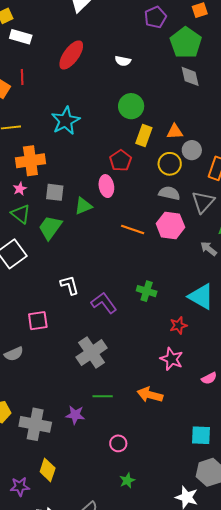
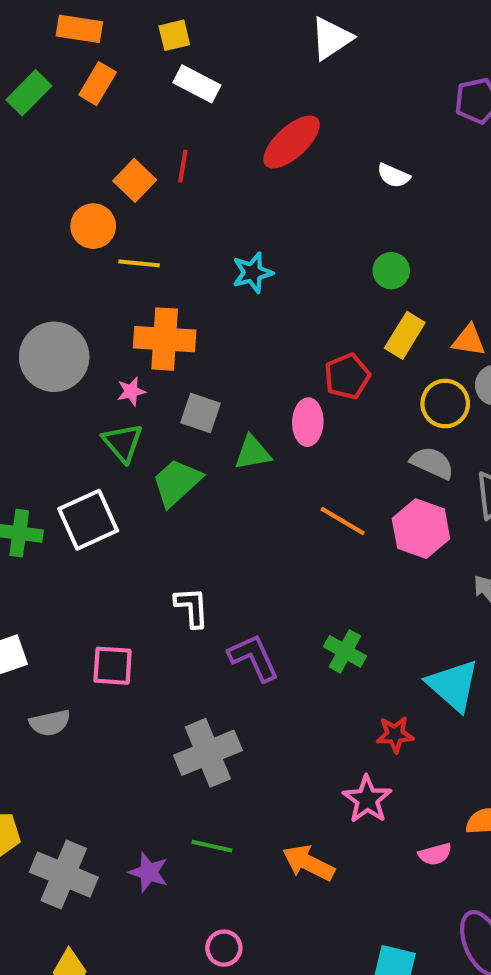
green circle: (131, 106) -> (391, 271), size x0.7
cyan star: (66, 121) -> (252, 273), size x0.7

